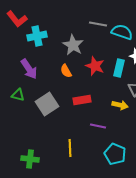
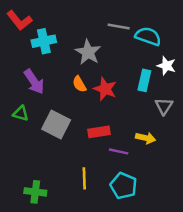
red star: (95, 66) -> (105, 89), moved
red rectangle: (82, 100) -> (99, 132), moved
gray square: (47, 104) -> (56, 125), turned -30
yellow arrow: (120, 105) -> (146, 138), moved
cyan pentagon: (115, 154) -> (124, 186), moved

